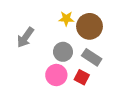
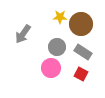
red square: (82, 77) -> (81, 74), moved

